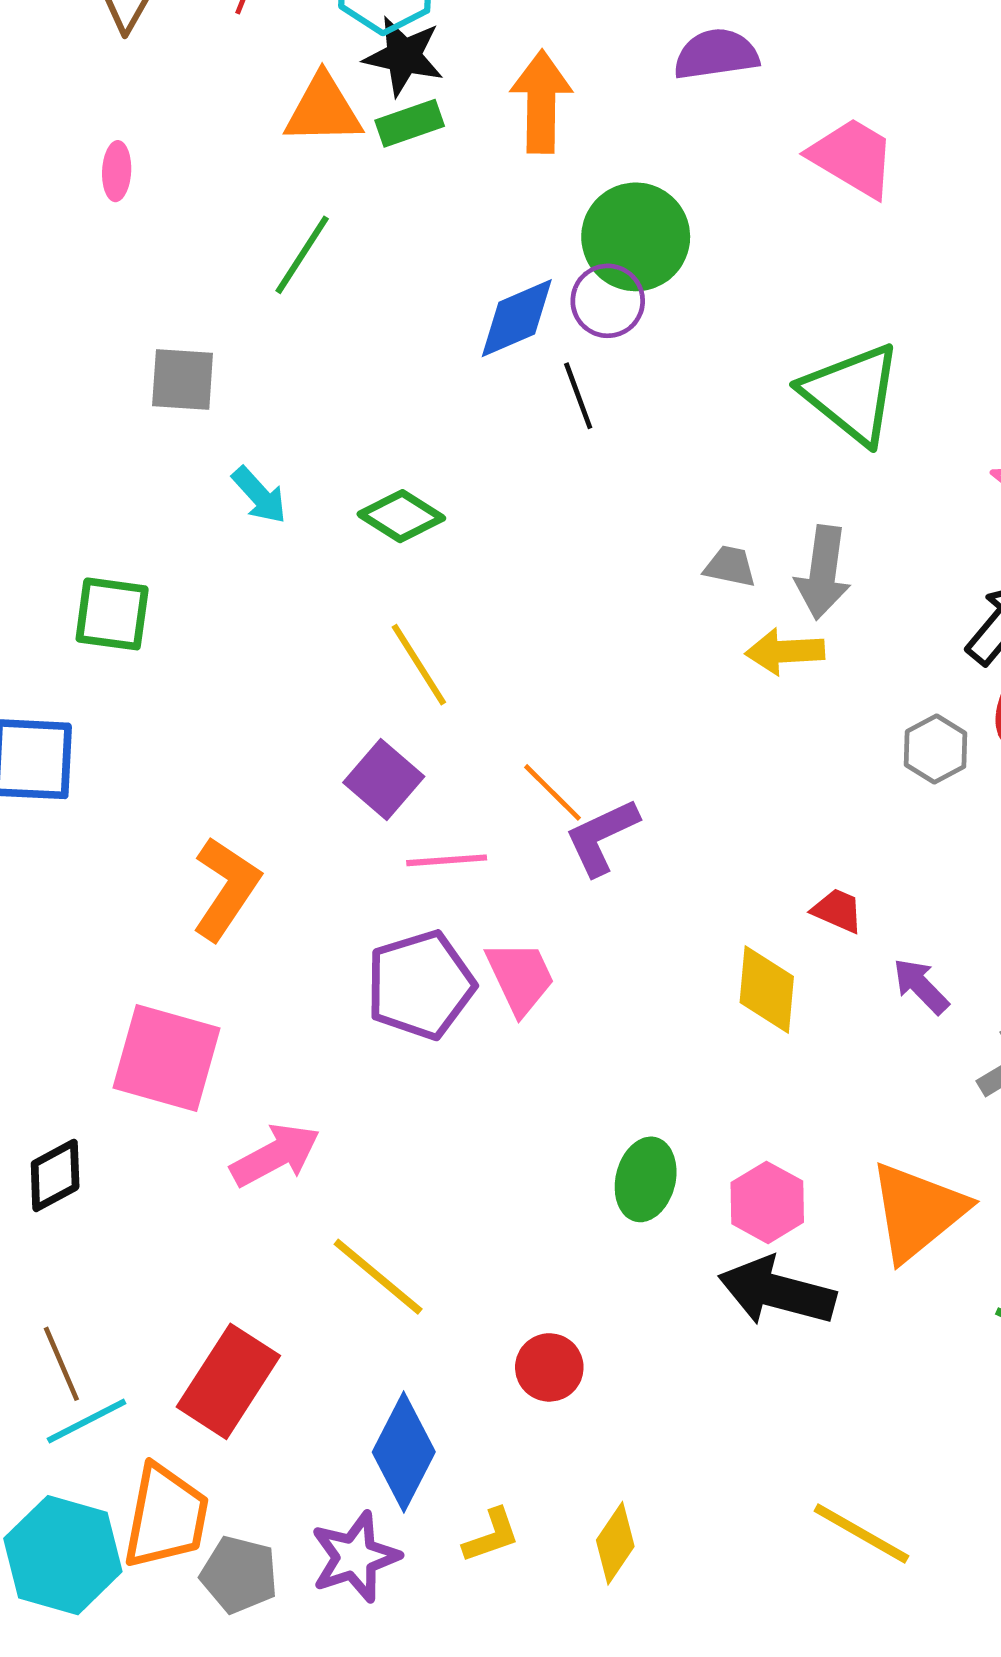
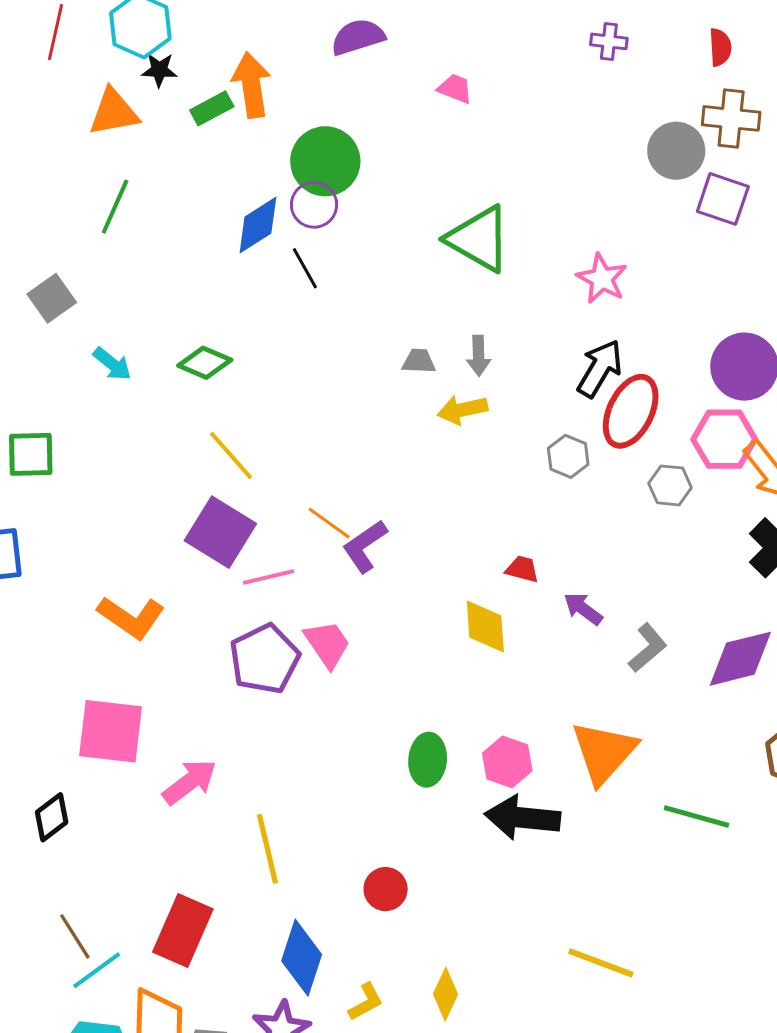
black star: (404, 56) -> (159, 70), size x0.7
green rectangle: (410, 123) -> (212, 108), moved
pink trapezoid: (853, 157) -> (455, 89), size x0.6
gray square: (183, 380) -> (52, 298), turned -30
gray arrow: (823, 573) -> (479, 356), size x0.7
purple square: (384, 780) -> (220, 532), size x1.4
orange L-shape: (226, 888) -> (131, 617), turned 100
yellow line: (378, 1277) -> (267, 849), turned 46

